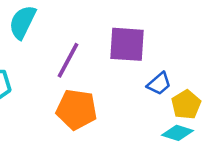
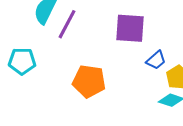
purple line: (68, 60) -> (67, 24), moved

